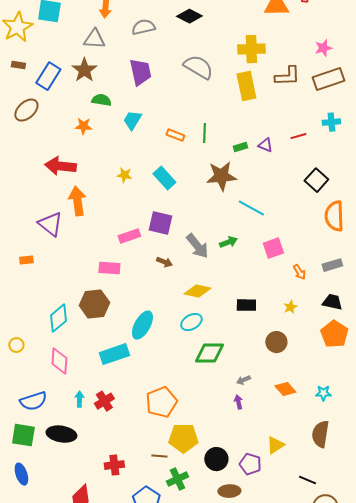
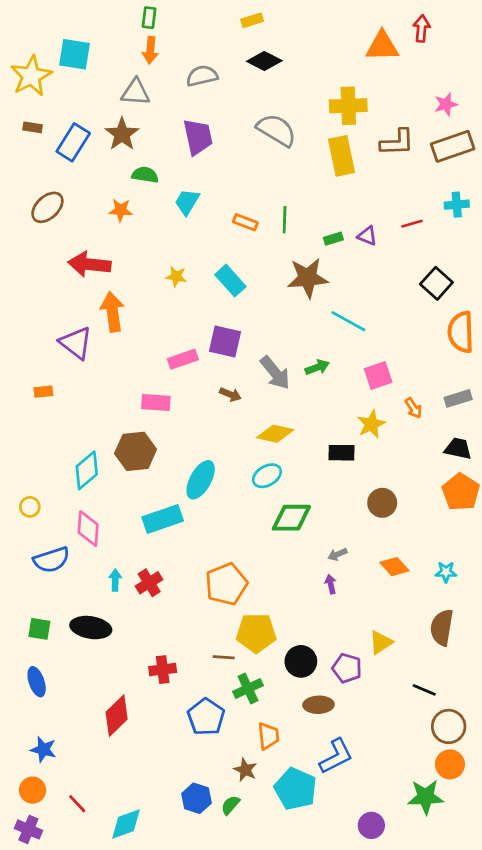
brown ellipse: (26, 110) -> (47, 207), moved
yellow star: (290, 307) -> (371, 424), moved, size x1.5
blue semicircle: (33, 401) -> (52, 560), moved
green square: (23, 435) -> (39, 629), size x0.7

